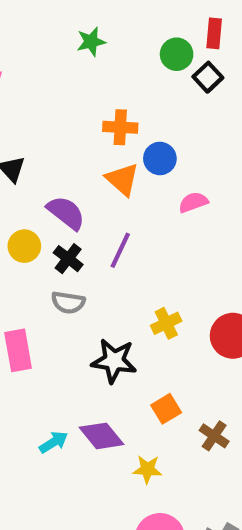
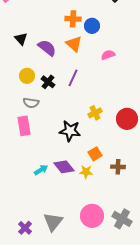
blue circle: (160, 159) -> (92, 26), moved
purple semicircle: (66, 213) -> (47, 48), moved
gray semicircle: (68, 302) -> (31, 103), moved
brown cross: (214, 436) -> (118, 167), turned -32
yellow star: (147, 469) -> (86, 172), moved

